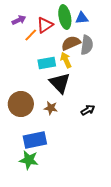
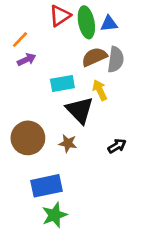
purple arrow: (19, 20) -> (27, 60), moved
red triangle: (45, 25) -> (60, 16), moved
orange line: (31, 35) -> (20, 40), moved
yellow arrow: (66, 60) -> (100, 90), moved
green star: (29, 160) -> (54, 215), moved, turned -30

